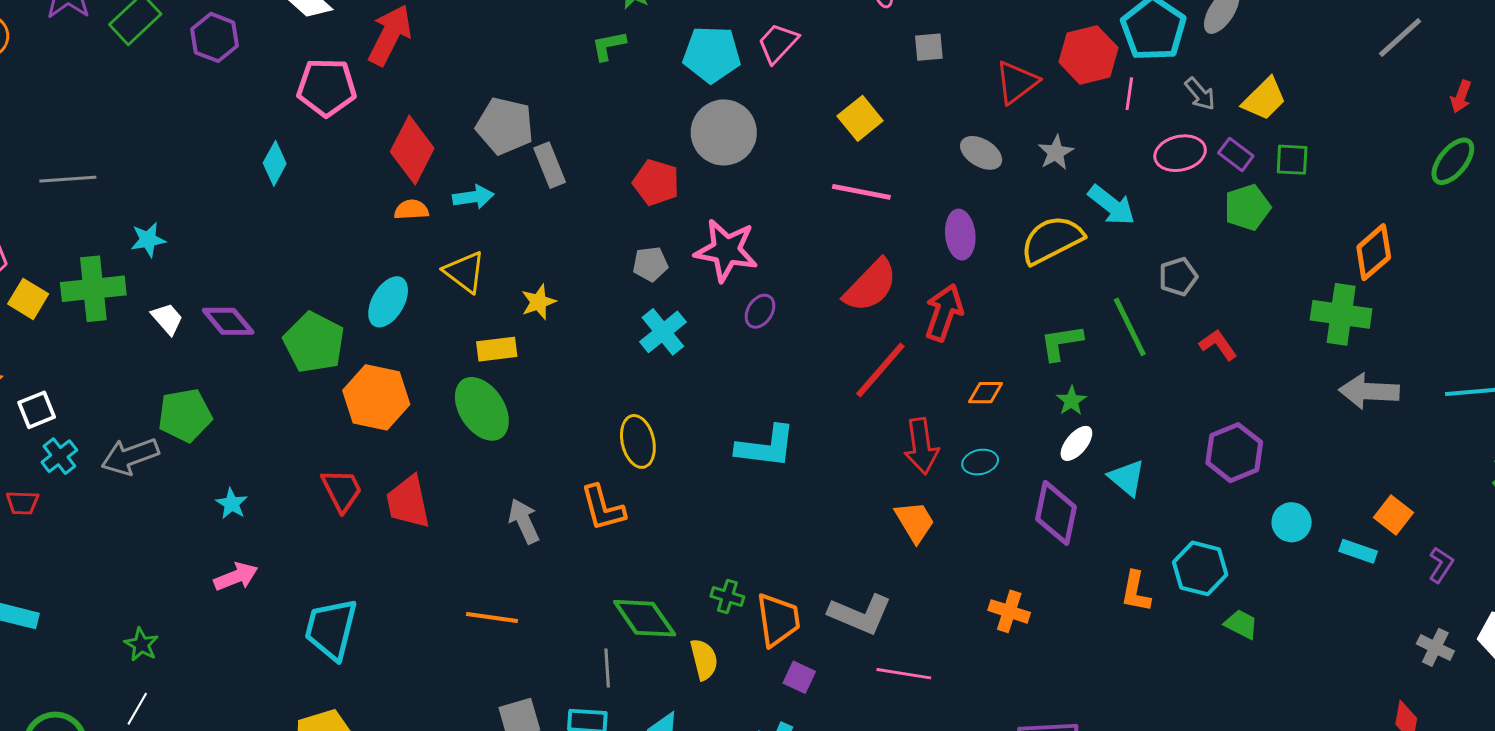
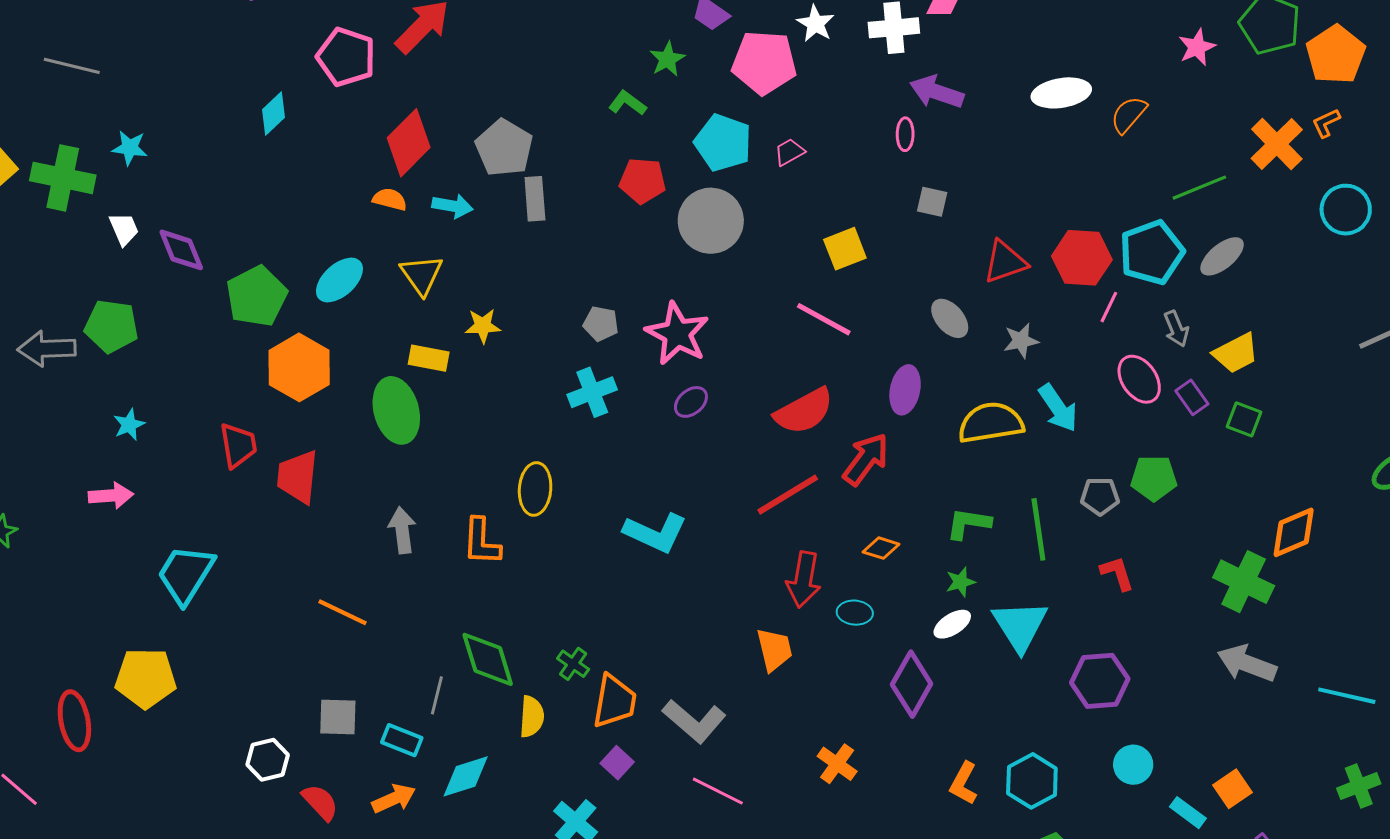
pink trapezoid: (778, 43) -> (789, 152), size x0.7
green L-shape: (609, 46) -> (627, 103), turned 30
pink ellipse: (1180, 153) -> (1139, 379), turned 51
red pentagon: (656, 182) -> (643, 181), moved, turned -30
green pentagon: (1247, 207) -> (1154, 478), moved
cyan triangle: (1127, 478) -> (1020, 626), moved, size x1.5

